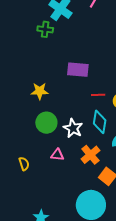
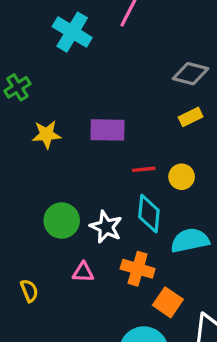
green cross: (45, 29) -> (17, 87), moved, turned -35
yellow star: (40, 91) -> (47, 134), moved
orange cross: (90, 155) -> (138, 269), turned -30

